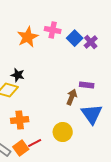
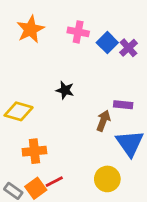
orange star: (28, 37) -> (30, 29), moved
black star: (18, 75) -> (65, 90), moved
yellow circle: (63, 132) -> (107, 179), moved

